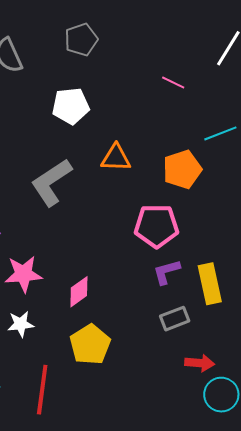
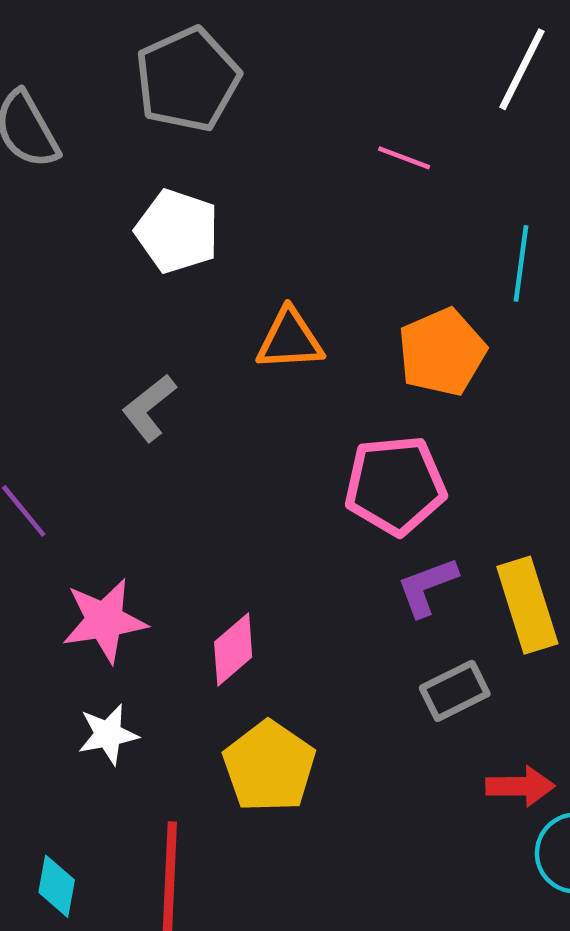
gray pentagon: (81, 40) -> (188, 79), size x1.4
white pentagon: (71, 106) -> (177, 231), turned 30
cyan line: (220, 133) -> (521, 263), turned -56
gray L-shape: (51, 182) -> (149, 408), size x0.6

